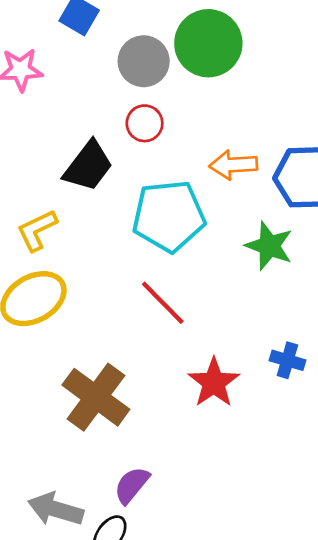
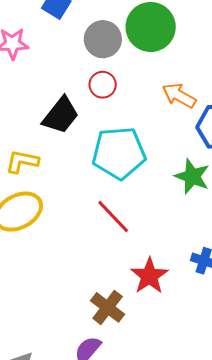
orange arrow: (233, 165) -> (179, 96), moved, turned 32
yellow L-shape: (37, 230) -> (22, 161), turned 36
brown cross: (96, 397) -> (108, 307), moved, size x0.7

